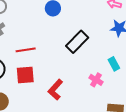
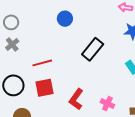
pink cross: (96, 80) -> (107, 104), moved

